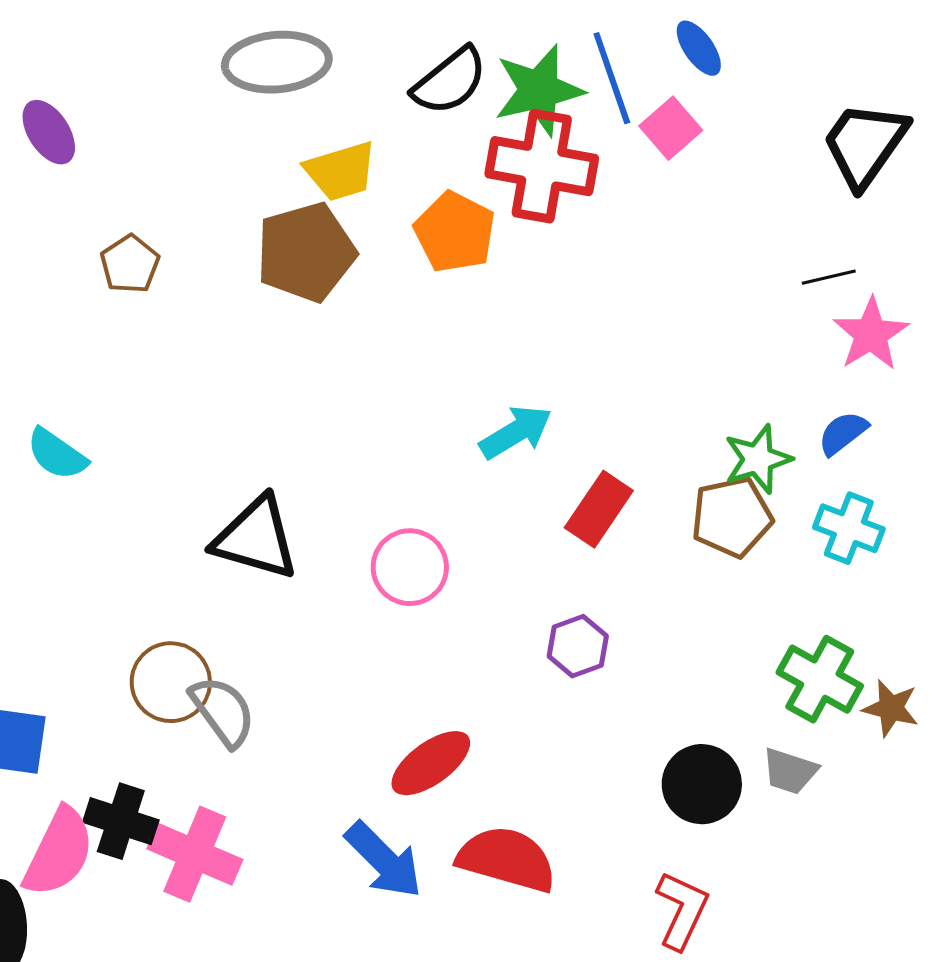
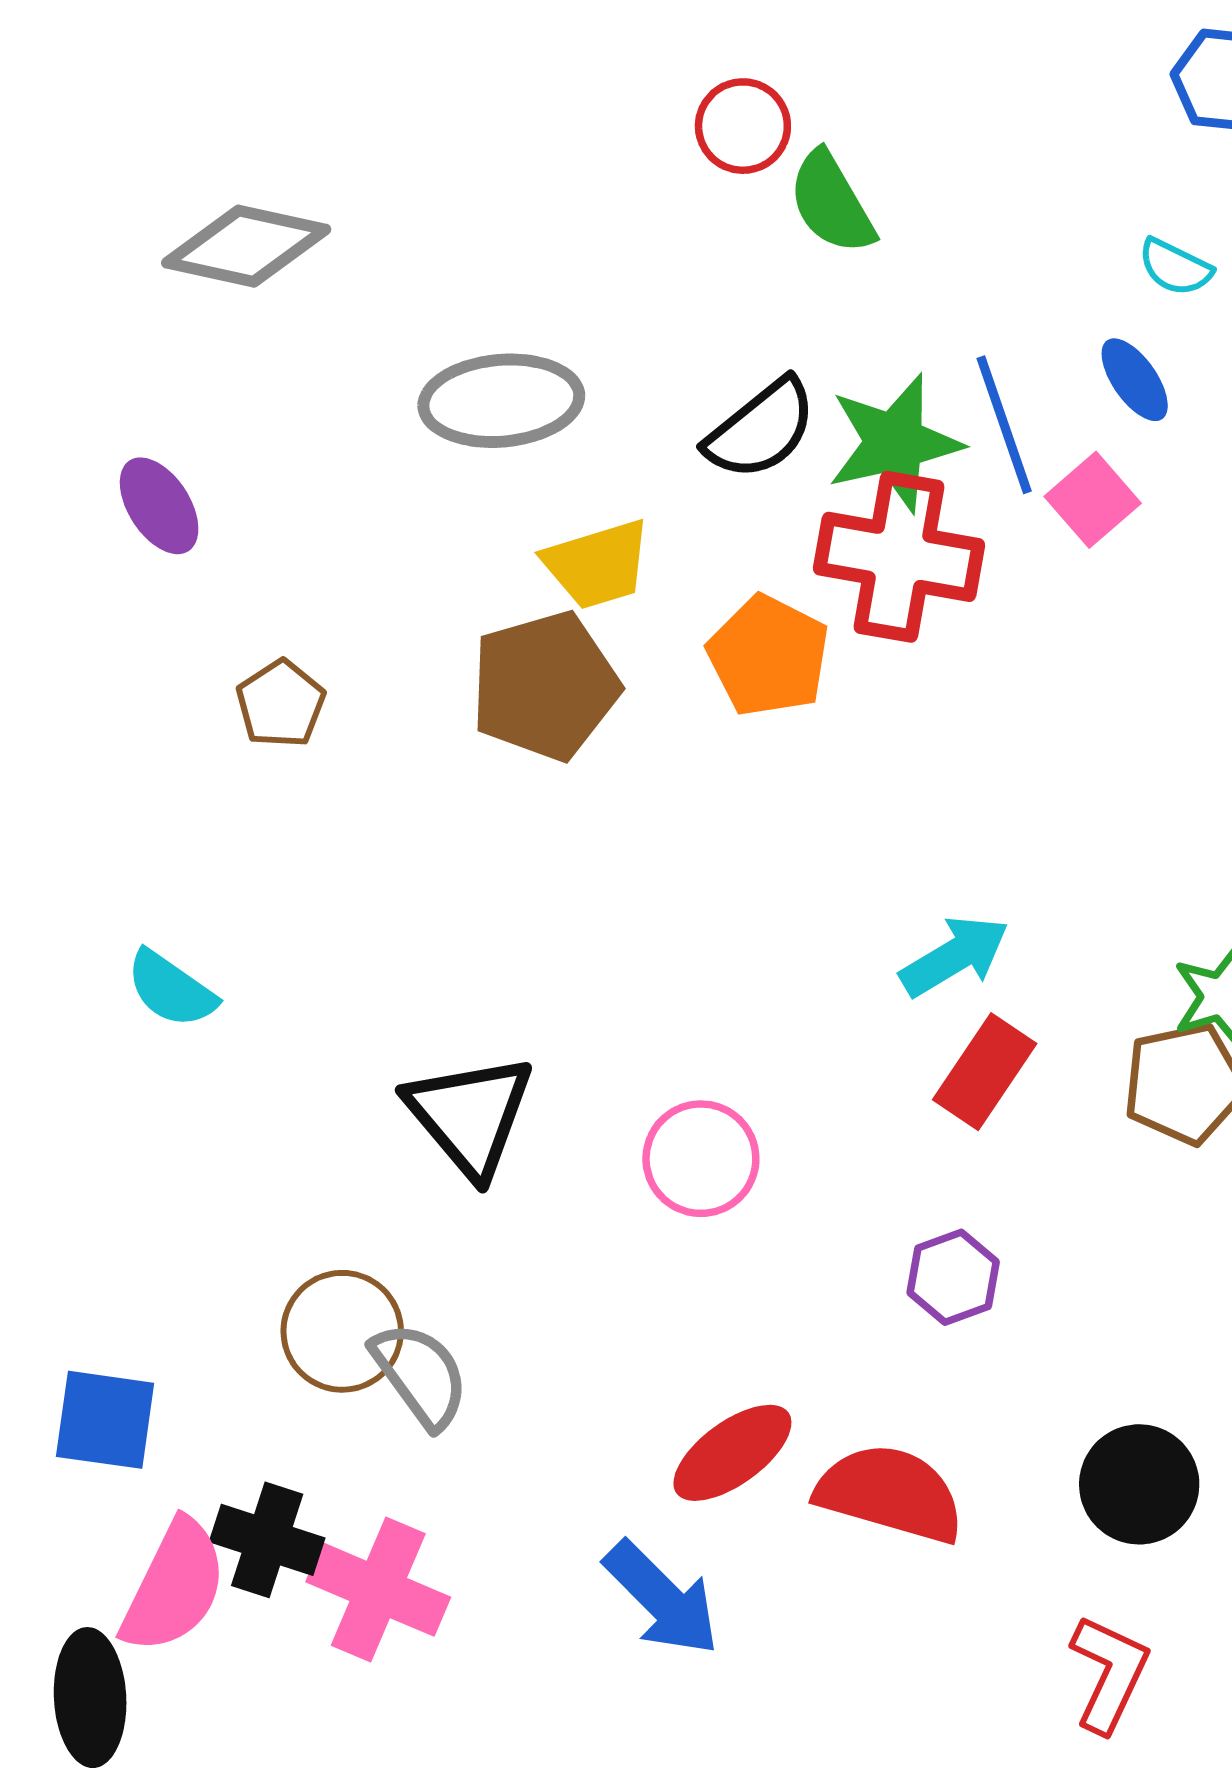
cyan arrow: (516, 432) -> (955, 956), moved
black triangle: (256, 538) -> (470, 1115), turned 34
red semicircle: (507, 859) -> (890, 1493), moved

